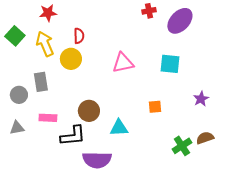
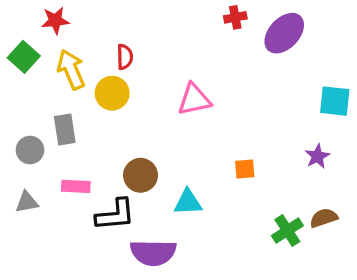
red star: (48, 13) -> (55, 21), moved
cyan square: (170, 64) -> (335, 101), moved

